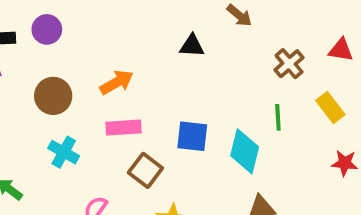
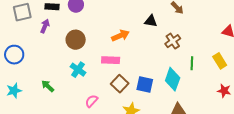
brown cross: (289, 64) -> (173, 41), moved
orange arrow: (117, 82) -> (120, 36), moved
blue square: (192, 136) -> (145, 84), moved

